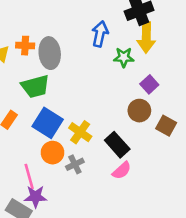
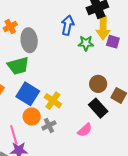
orange cross: (25, 46) -> (10, 26), moved, turned -32
purple square: (149, 84) -> (113, 42), moved, turned -32
black rectangle: (117, 145) -> (98, 108), moved

